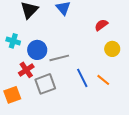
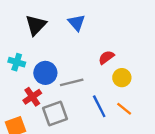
red semicircle: (101, 25) -> (106, 57), moved
yellow circle: (112, 49) -> (122, 78), moved

